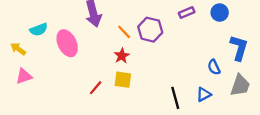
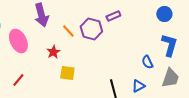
purple rectangle: (187, 13) -> (113, 16), moved
blue circle: (220, 13) -> (164, 14), moved
red star: (122, 56) -> (53, 52), moved
red line: (96, 88) -> (18, 80), moved

